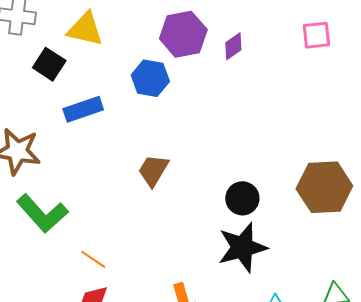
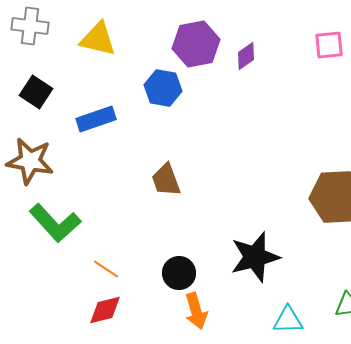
black square: (49, 64) -> (36, 92), moved
brown trapezoid: (153, 170) -> (166, 180), turned -51
black circle: (242, 198) -> (179, 273), moved

